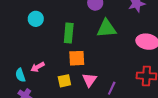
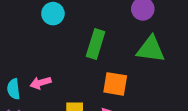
orange square: (77, 58) -> (115, 84), moved

